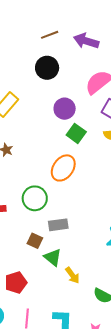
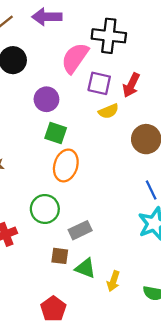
green square: (76, 133) -> (56, 133), moved
yellow arrow: (72, 275) -> (113, 281), turned 72

